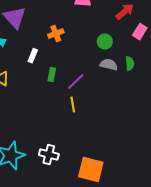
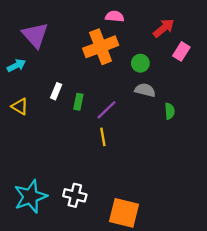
orange cross: (56, 34) -> (101, 47), moved, size x1.8
white rectangle: (33, 56) -> (56, 91), moved
green semicircle: (130, 64) -> (170, 111), moved

